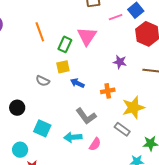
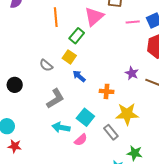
pink triangle: (87, 36) -> (94, 17), moved
purple star: (120, 62) -> (132, 73), moved
yellow square: (63, 67) -> (69, 57), turned 32
gray L-shape: (86, 116) -> (55, 99), moved, turned -100
cyan square: (42, 128) -> (85, 117), moved

